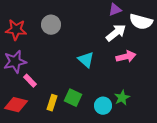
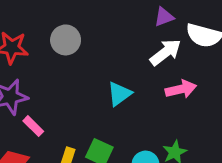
cyan triangle: (86, 60) -> (119, 94), turned 42

